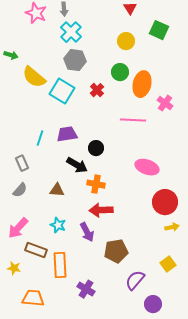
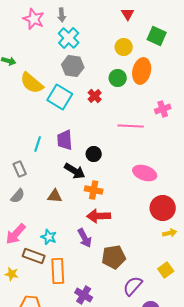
orange ellipse: (142, 84) -> (142, 71), moved
pink cross: (165, 103) -> (163, 109), turned 35
purple trapezoid: (67, 134) -> (65, 140), turned -85
cyan star: (58, 225) -> (49, 237), moved

